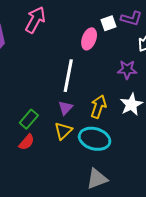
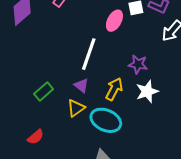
purple star: (127, 70) -> (138, 64), moved
purple triangle: (65, 108) -> (81, 85), turned -42
red semicircle: (27, 142) -> (36, 137), moved

